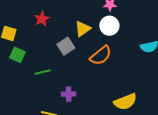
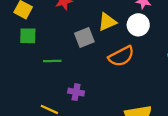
green square: (17, 55) -> (28, 36), turned -35

